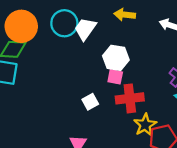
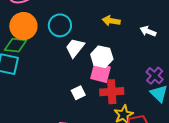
white trapezoid: (85, 29) -> (75, 48), moved
pink square: (115, 77) -> (100, 73), size x1.5

